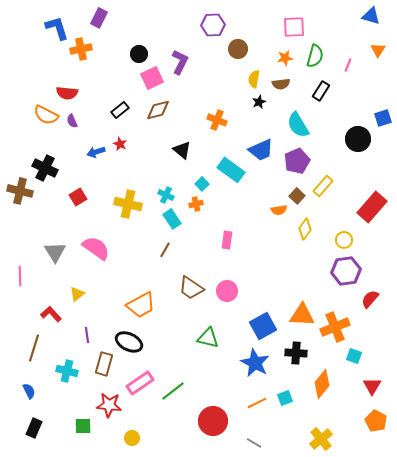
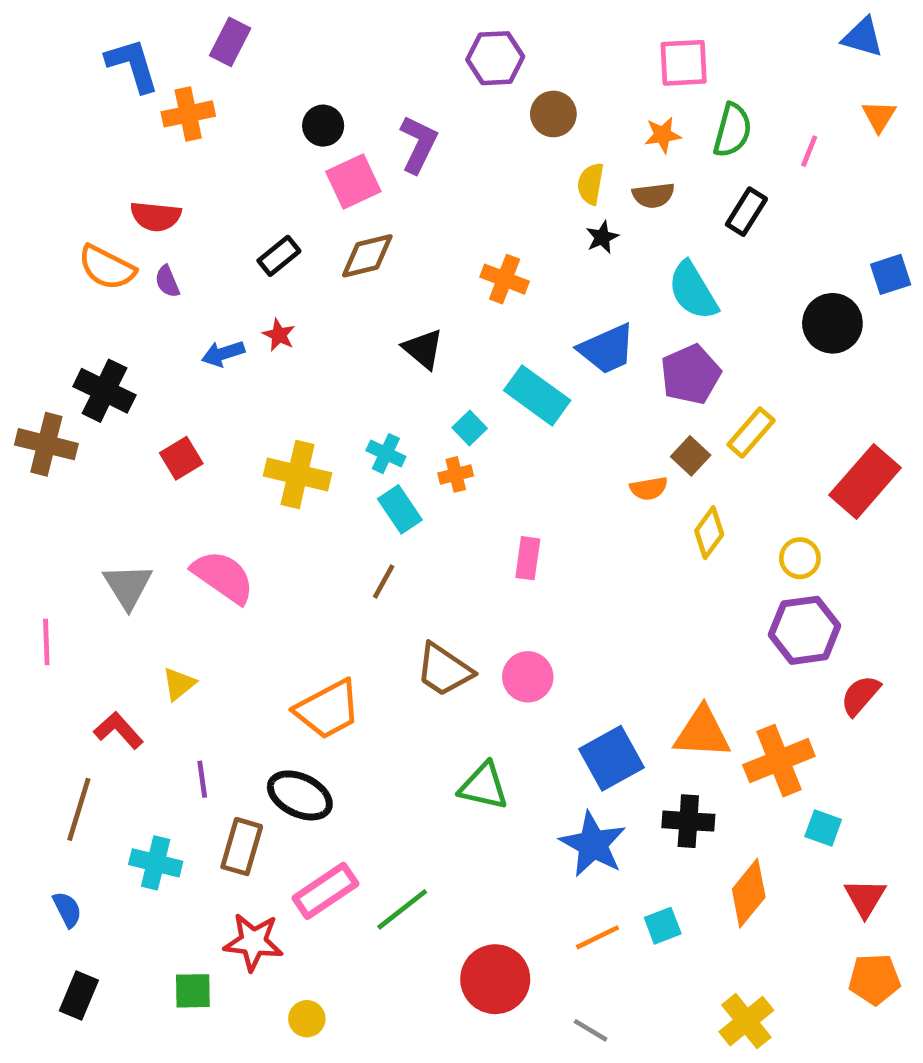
orange pentagon: (376, 421) -> (874, 979), turned -30

